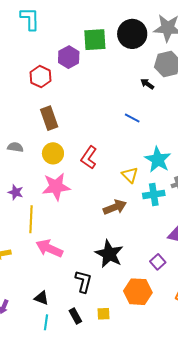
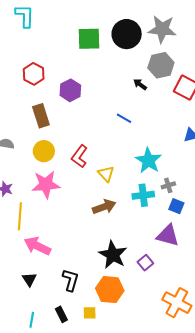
purple hexagon: (69, 57) -> (70, 90), moved
yellow triangle: (130, 175) -> (106, 174), moved
black star: (109, 254) -> (113, 255), moved
orange hexagon: (138, 292) -> (110, 290), moved
black triangle: (41, 298) -> (29, 279), moved, turned 35

